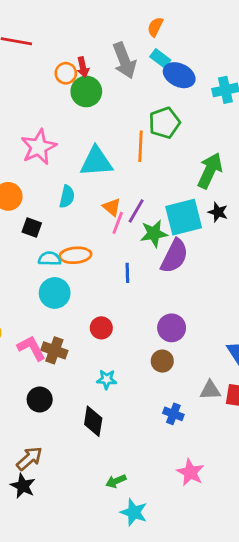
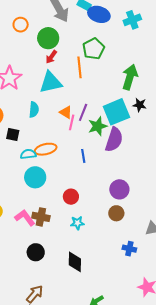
red arrow: (83, 67) -> (51, 57), moved, turned 56
green circle: (86, 91) -> (48, 38), moved
cyan star: (107, 379) -> (77, 223), moved

